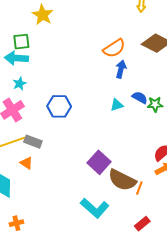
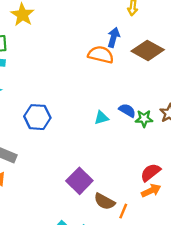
orange semicircle: (114, 48) -> (101, 55), turned -135
blue arrow: (121, 69) -> (114, 37), moved
brown semicircle: (122, 180) -> (104, 201), size x0.7

